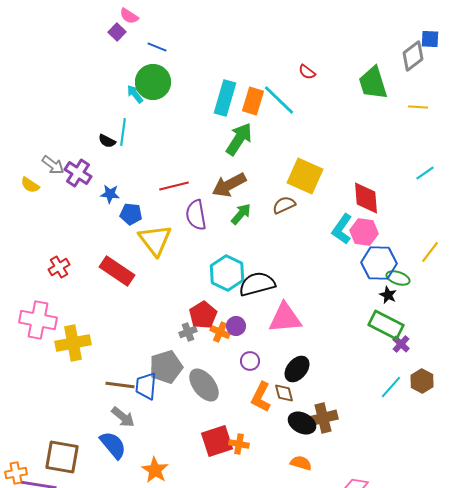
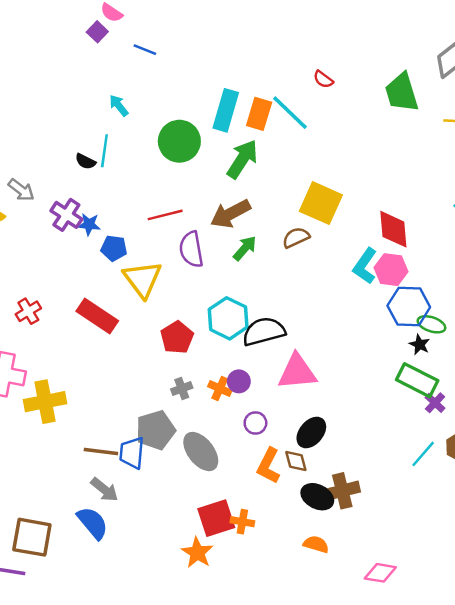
green circle: (153, 82) -> (179, 141), moved
purple cross: (78, 173) -> (66, 215), moved
red pentagon: (203, 315) -> (177, 337), moved
orange star: (155, 470) -> (197, 553), moved

